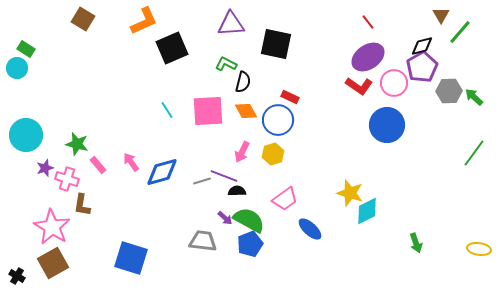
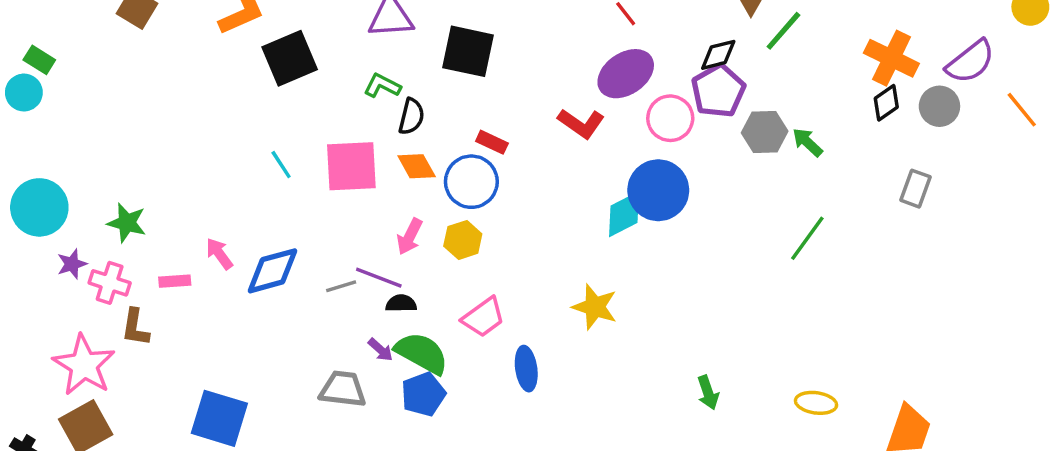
red L-shape: (359, 86) -> (581, 123), moved
pink rectangle: (98, 165) -> (175, 281), moved, turned -54
cyan diamond: (367, 211) -> (624, 214), moved
blue ellipse: (310, 229) -> (526, 369), turned 40

